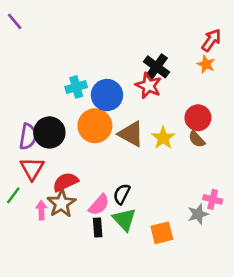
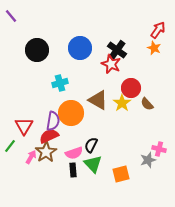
cyan cross: (76, 87) -> (60, 83), moved
blue circle: (107, 95) -> (80, 48), moved
red circle: (198, 118) -> (131, 88), moved
orange circle: (95, 126) -> (71, 113), moved
black circle: (49, 132) -> (37, 50), moved
purple semicircle: (28, 136) -> (53, 121), moved
pink semicircle: (99, 205) -> (74, 153), turned 30
pink arrow: (41, 210) -> (31, 157), turned 32

